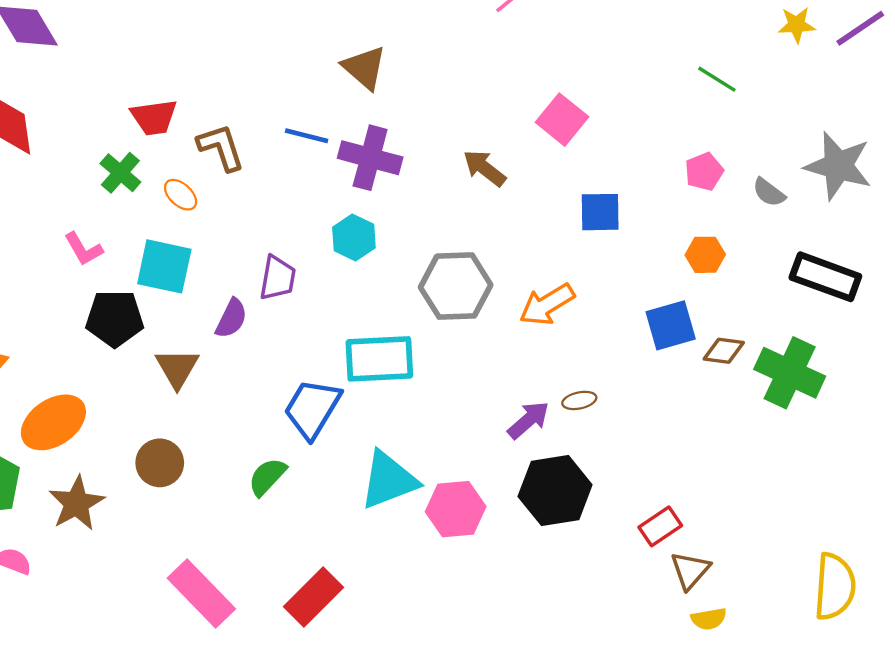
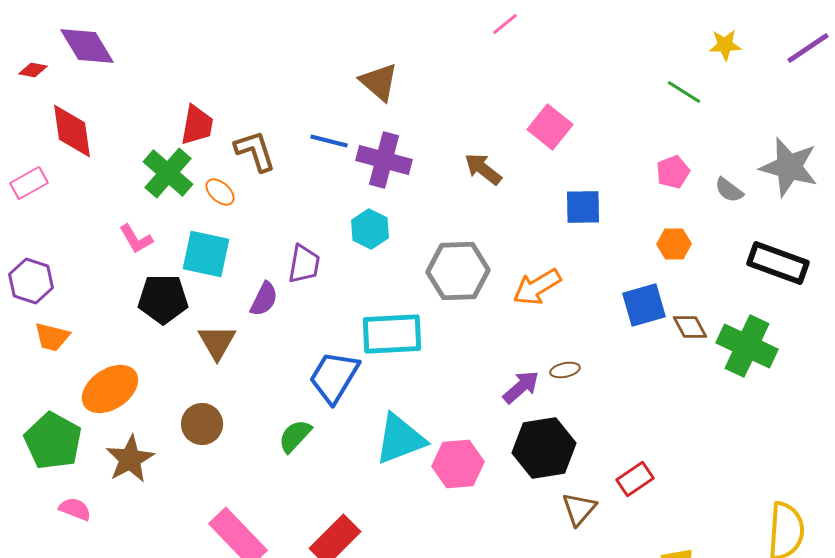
yellow star: (797, 25) -> (725, 45), moved
red trapezoid: (154, 117) -> (197, 125), turned -72
green cross: (120, 173) -> (168, 173), size x1.4
brown diamond: (724, 351) -> (690, 327), turned 54
brown triangle: (690, 570) -> (579, 509), moved

